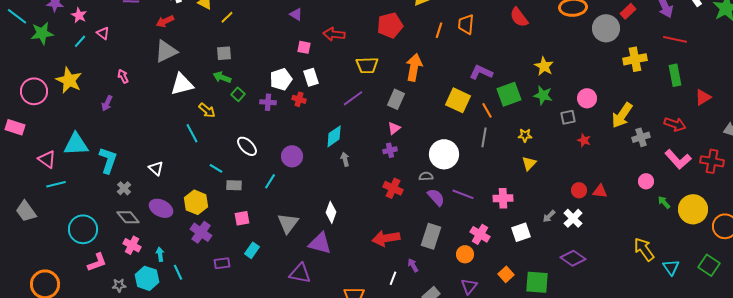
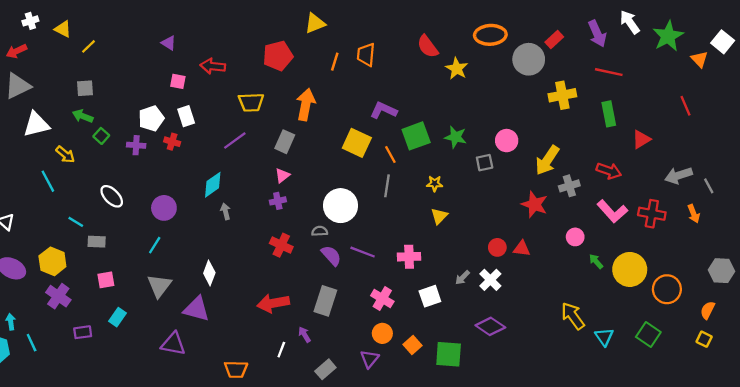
yellow star: (544, 66) -> (457, 69), moved
red star: (584, 140) -> (534, 204), moved, size x1.6
cyan line: (270, 181) -> (155, 245), moved
orange circle: (465, 254) -> (382, 333), moved

